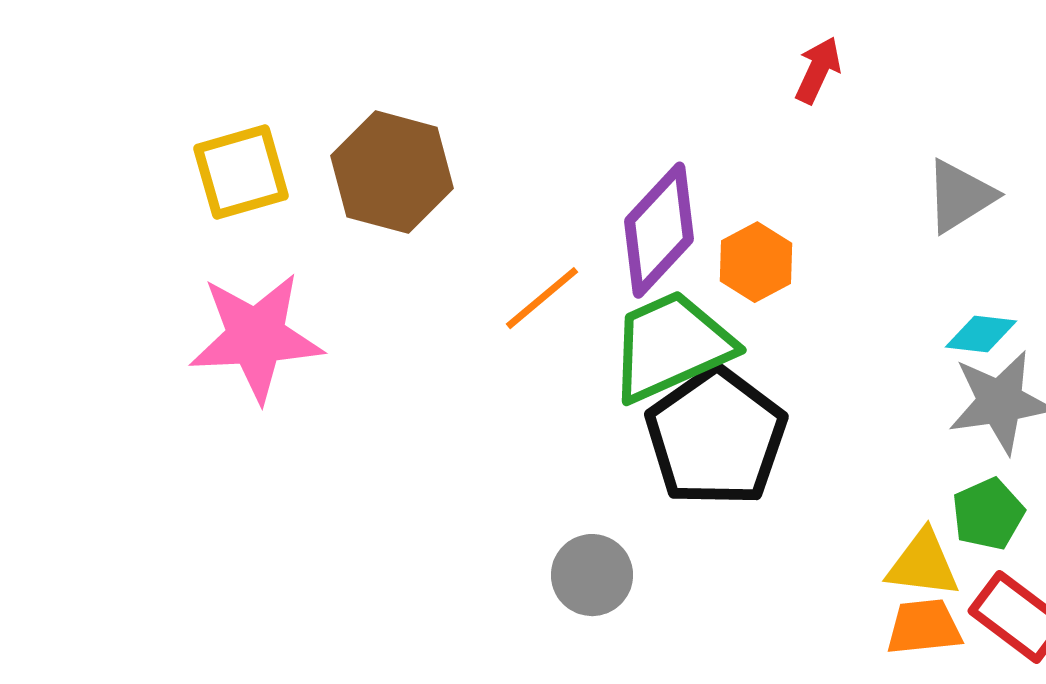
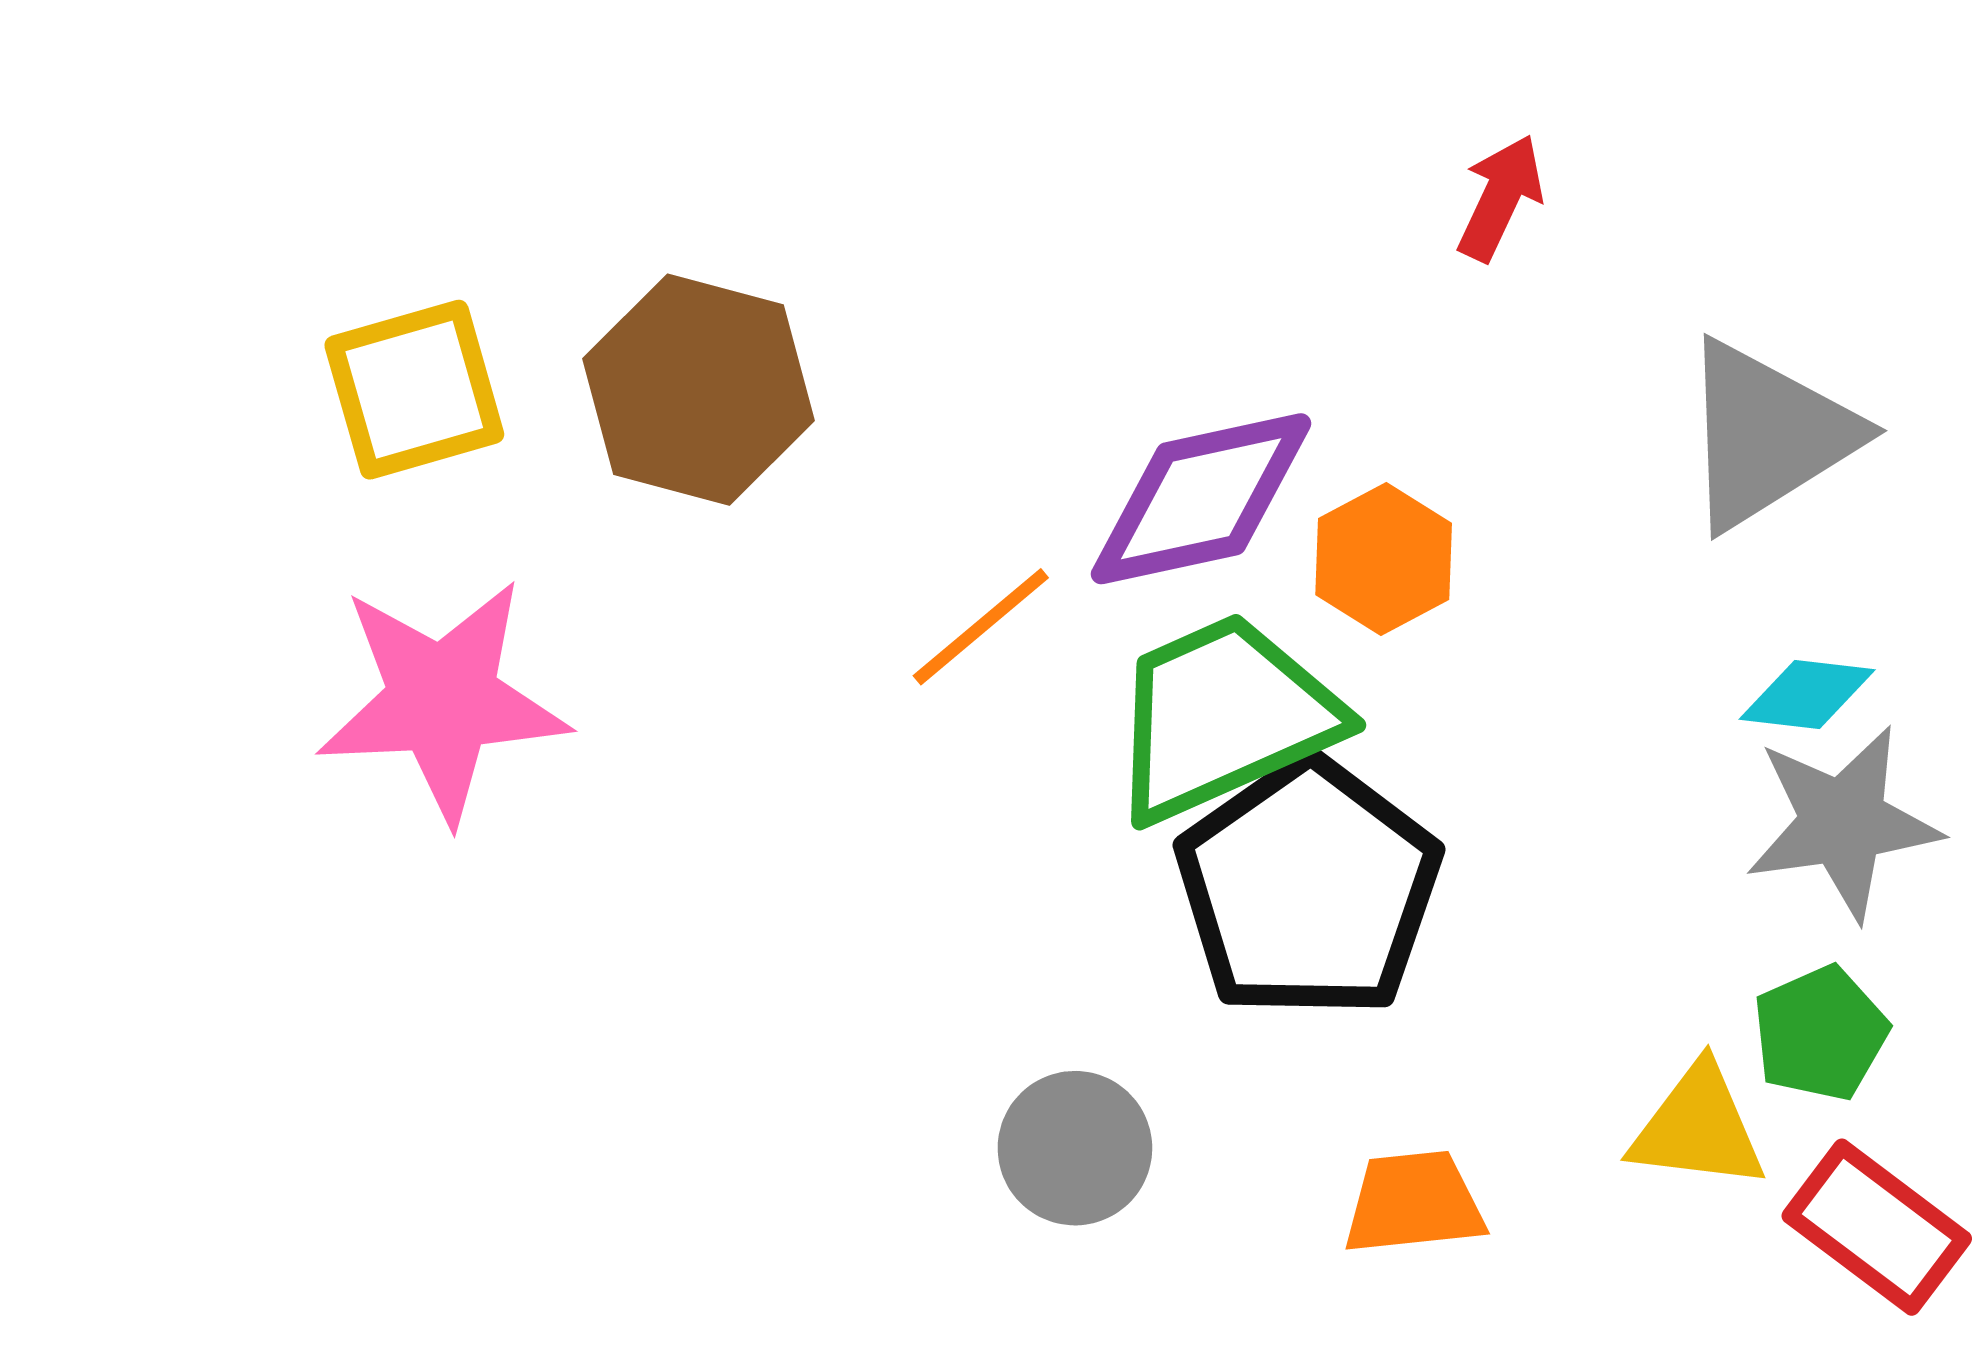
gray triangle: (960, 196) -> (1768, 435), size x1.4
purple diamond: (659, 230) -> (1201, 499), turned 35
orange trapezoid: (924, 627) -> (1414, 1203), moved

